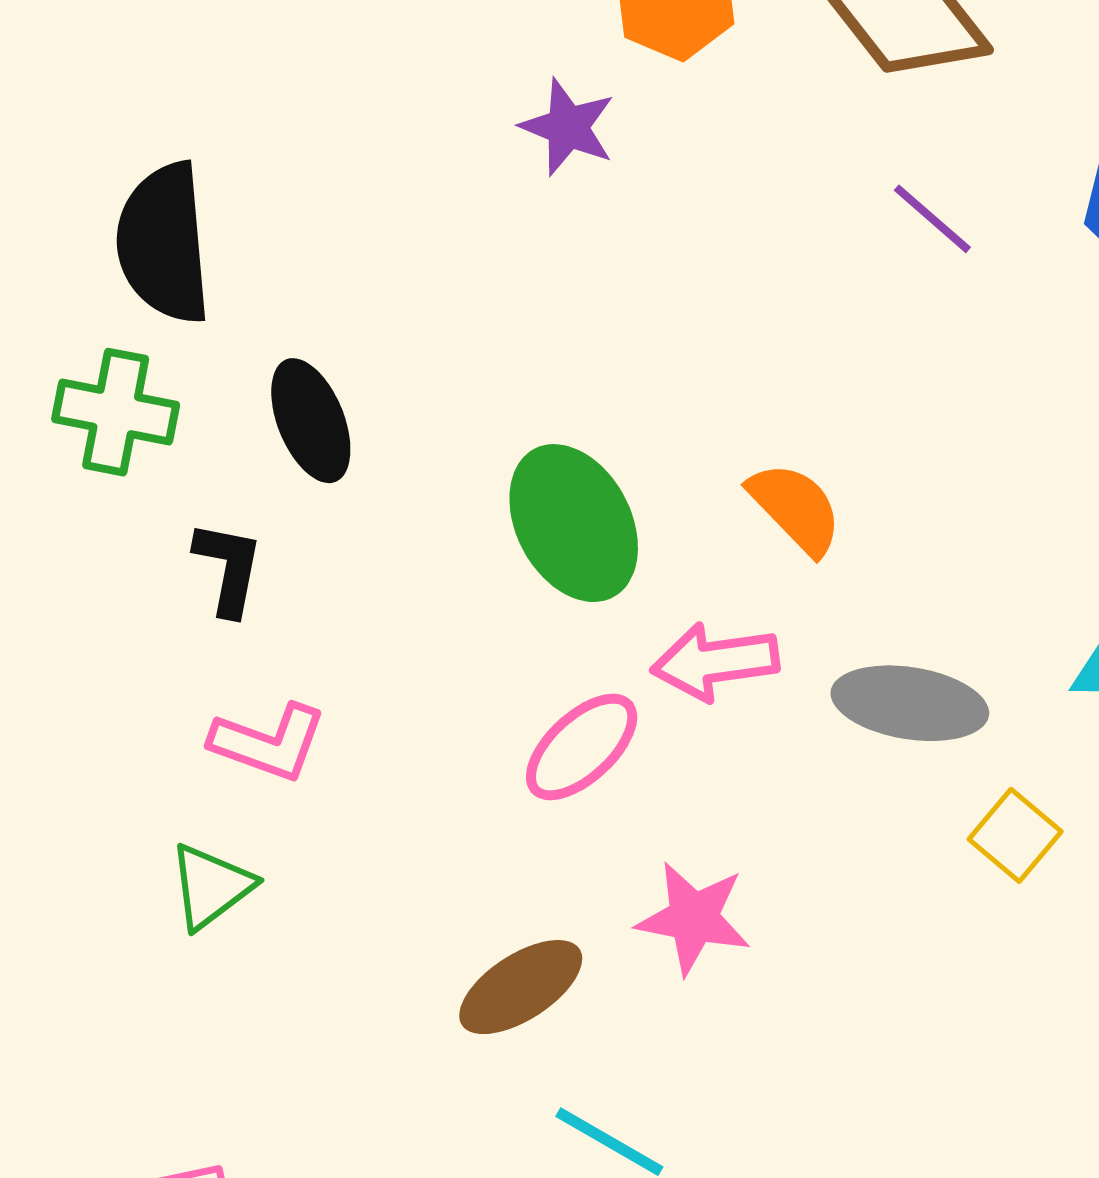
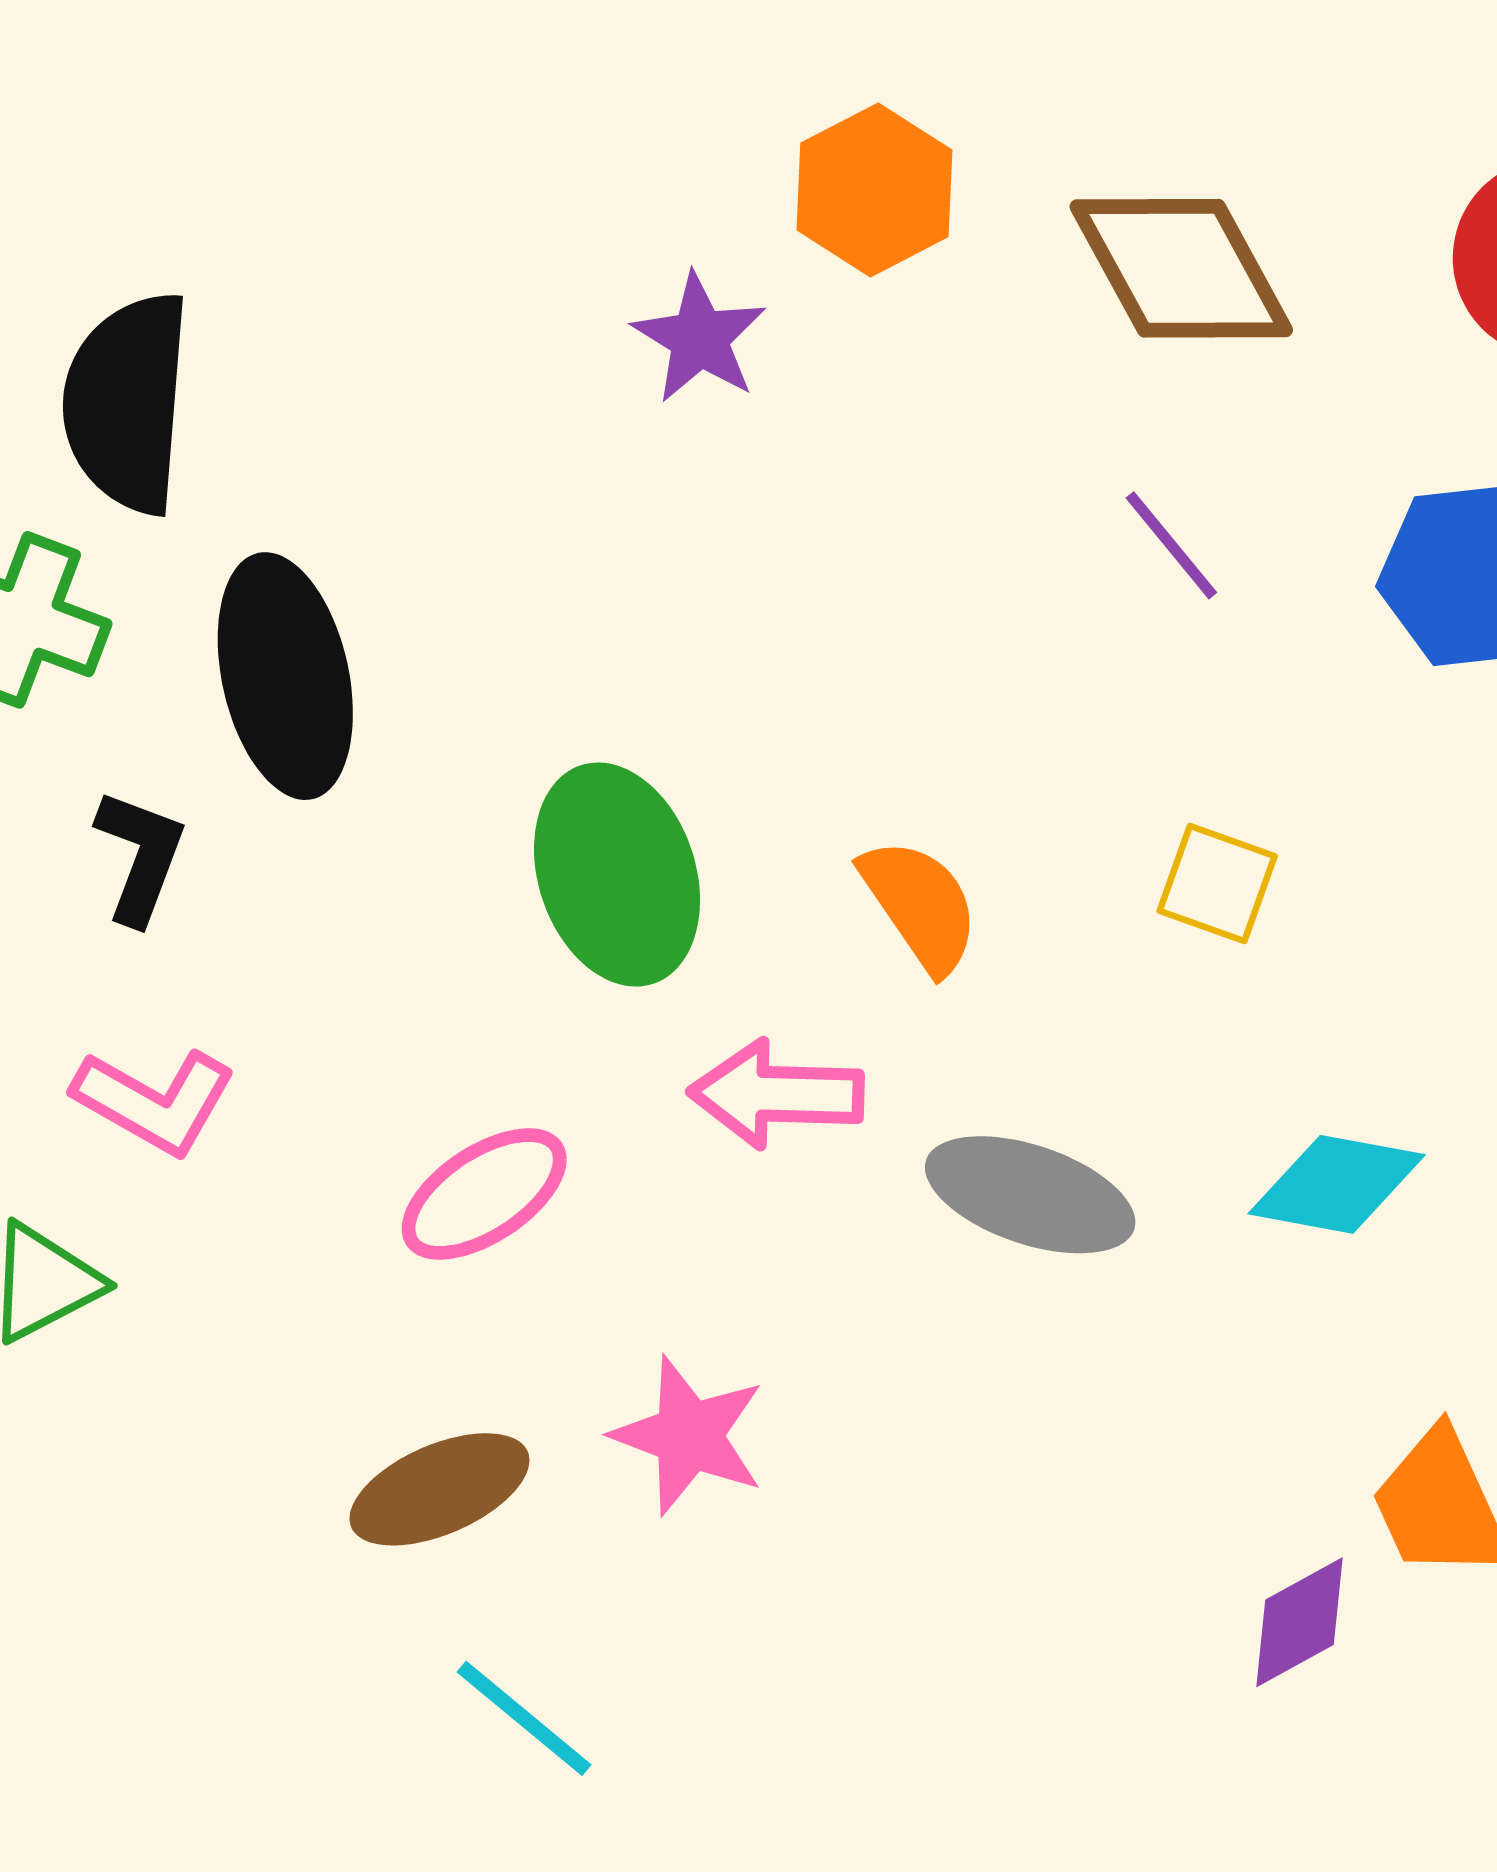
black ellipse: (311, 421) -> (285, 676), size x1.4
pink ellipse: (582, 747) -> (484, 1194), moved
yellow square: (1015, 835) -> (1217, 884), moved, turned -30

